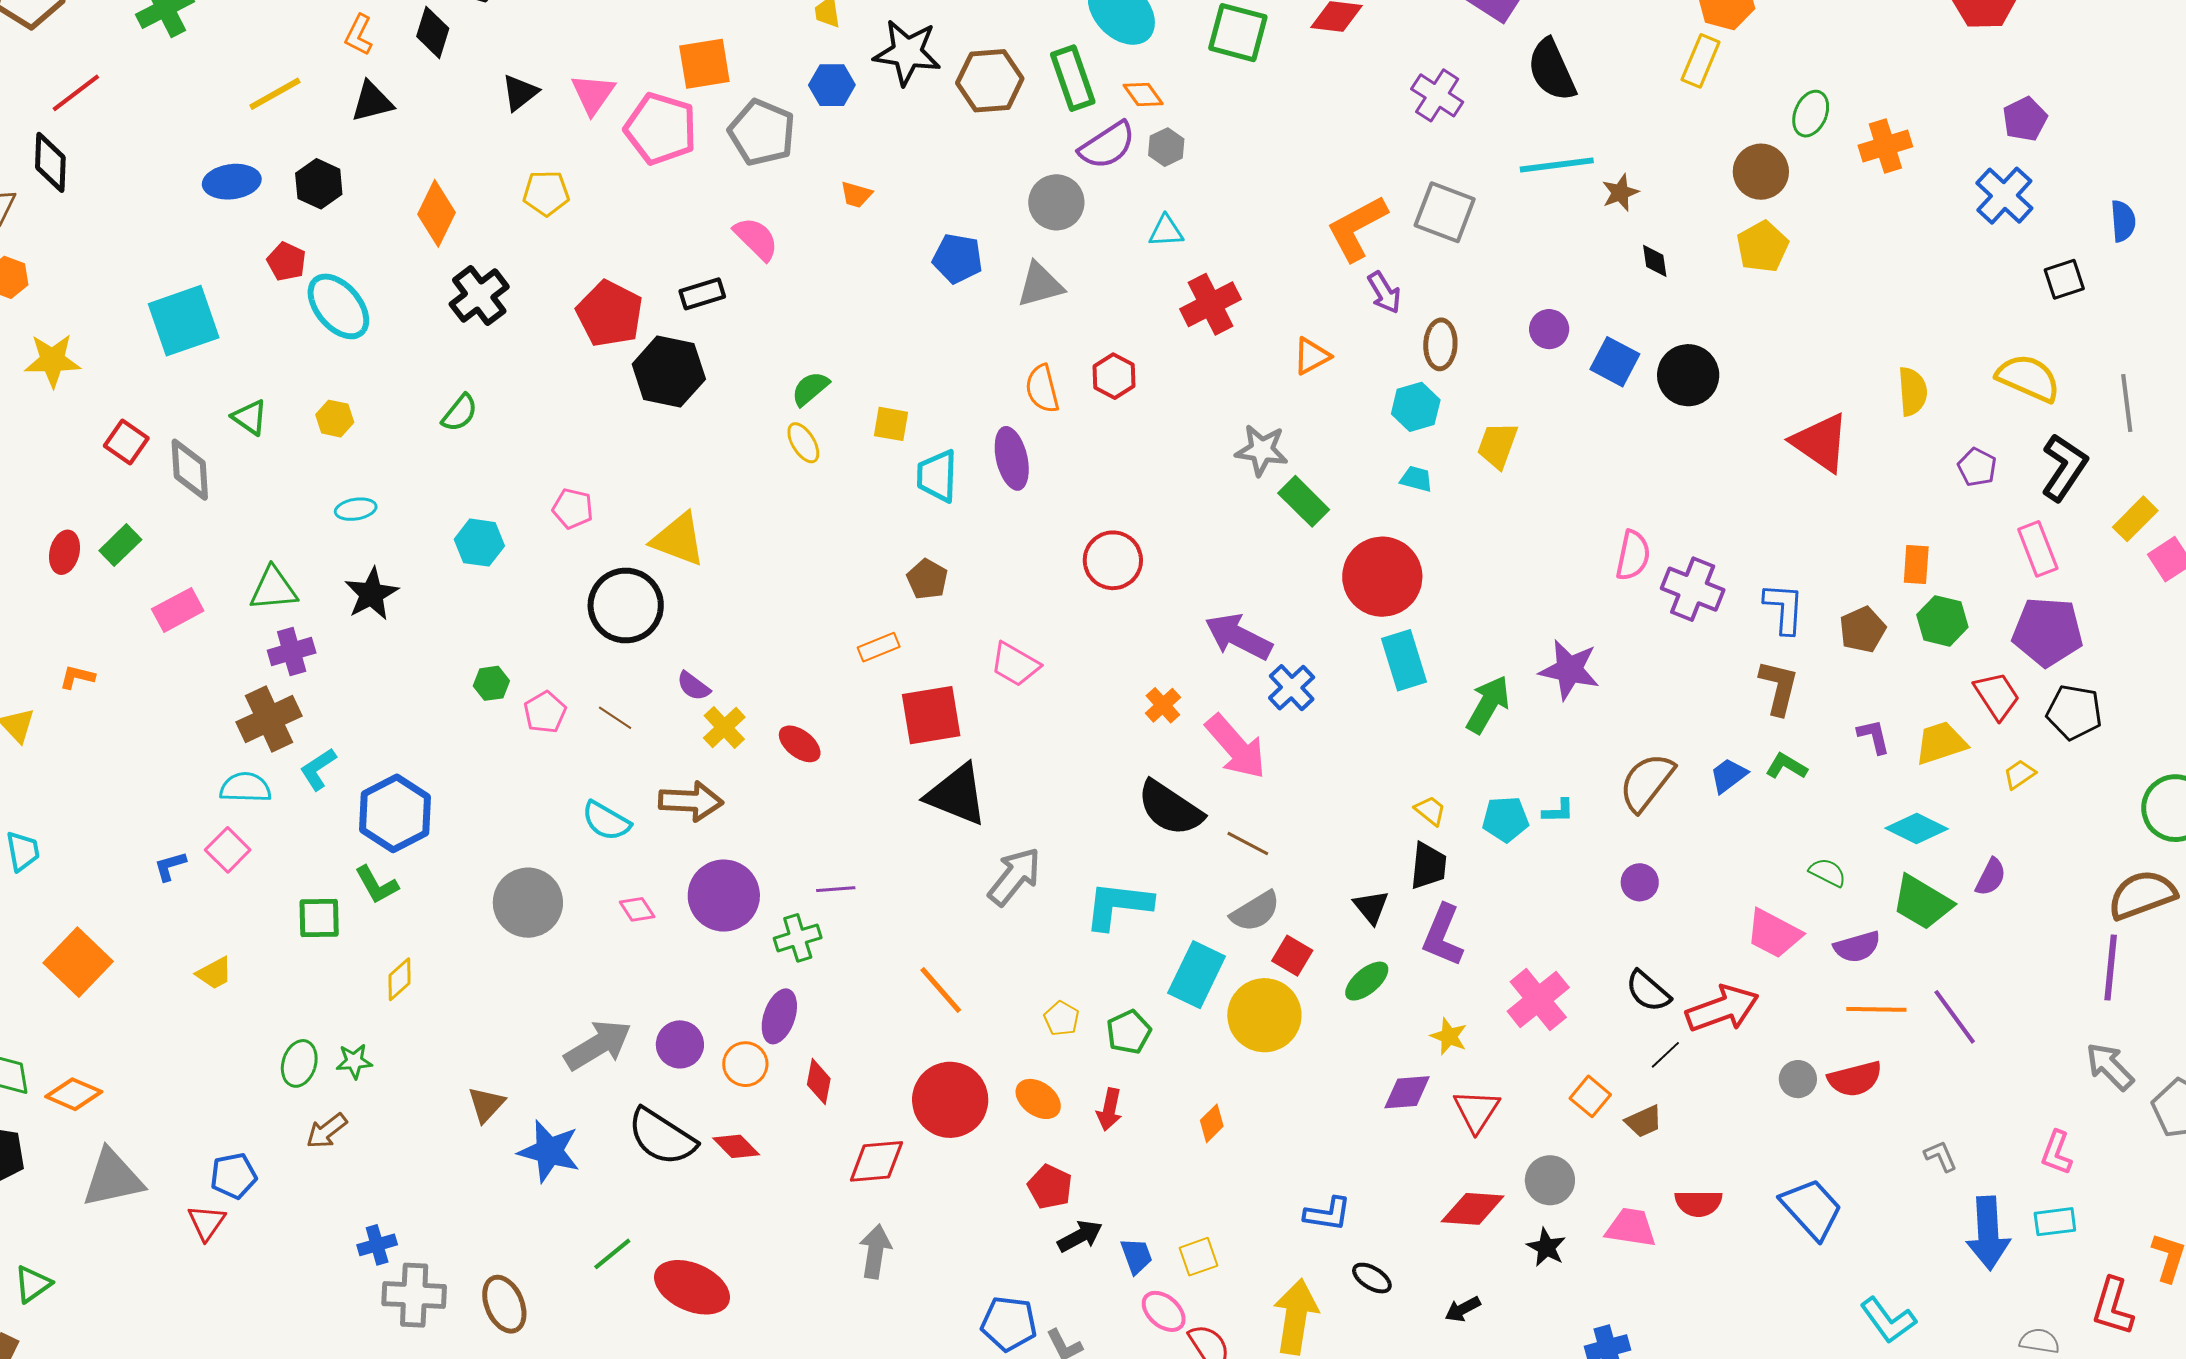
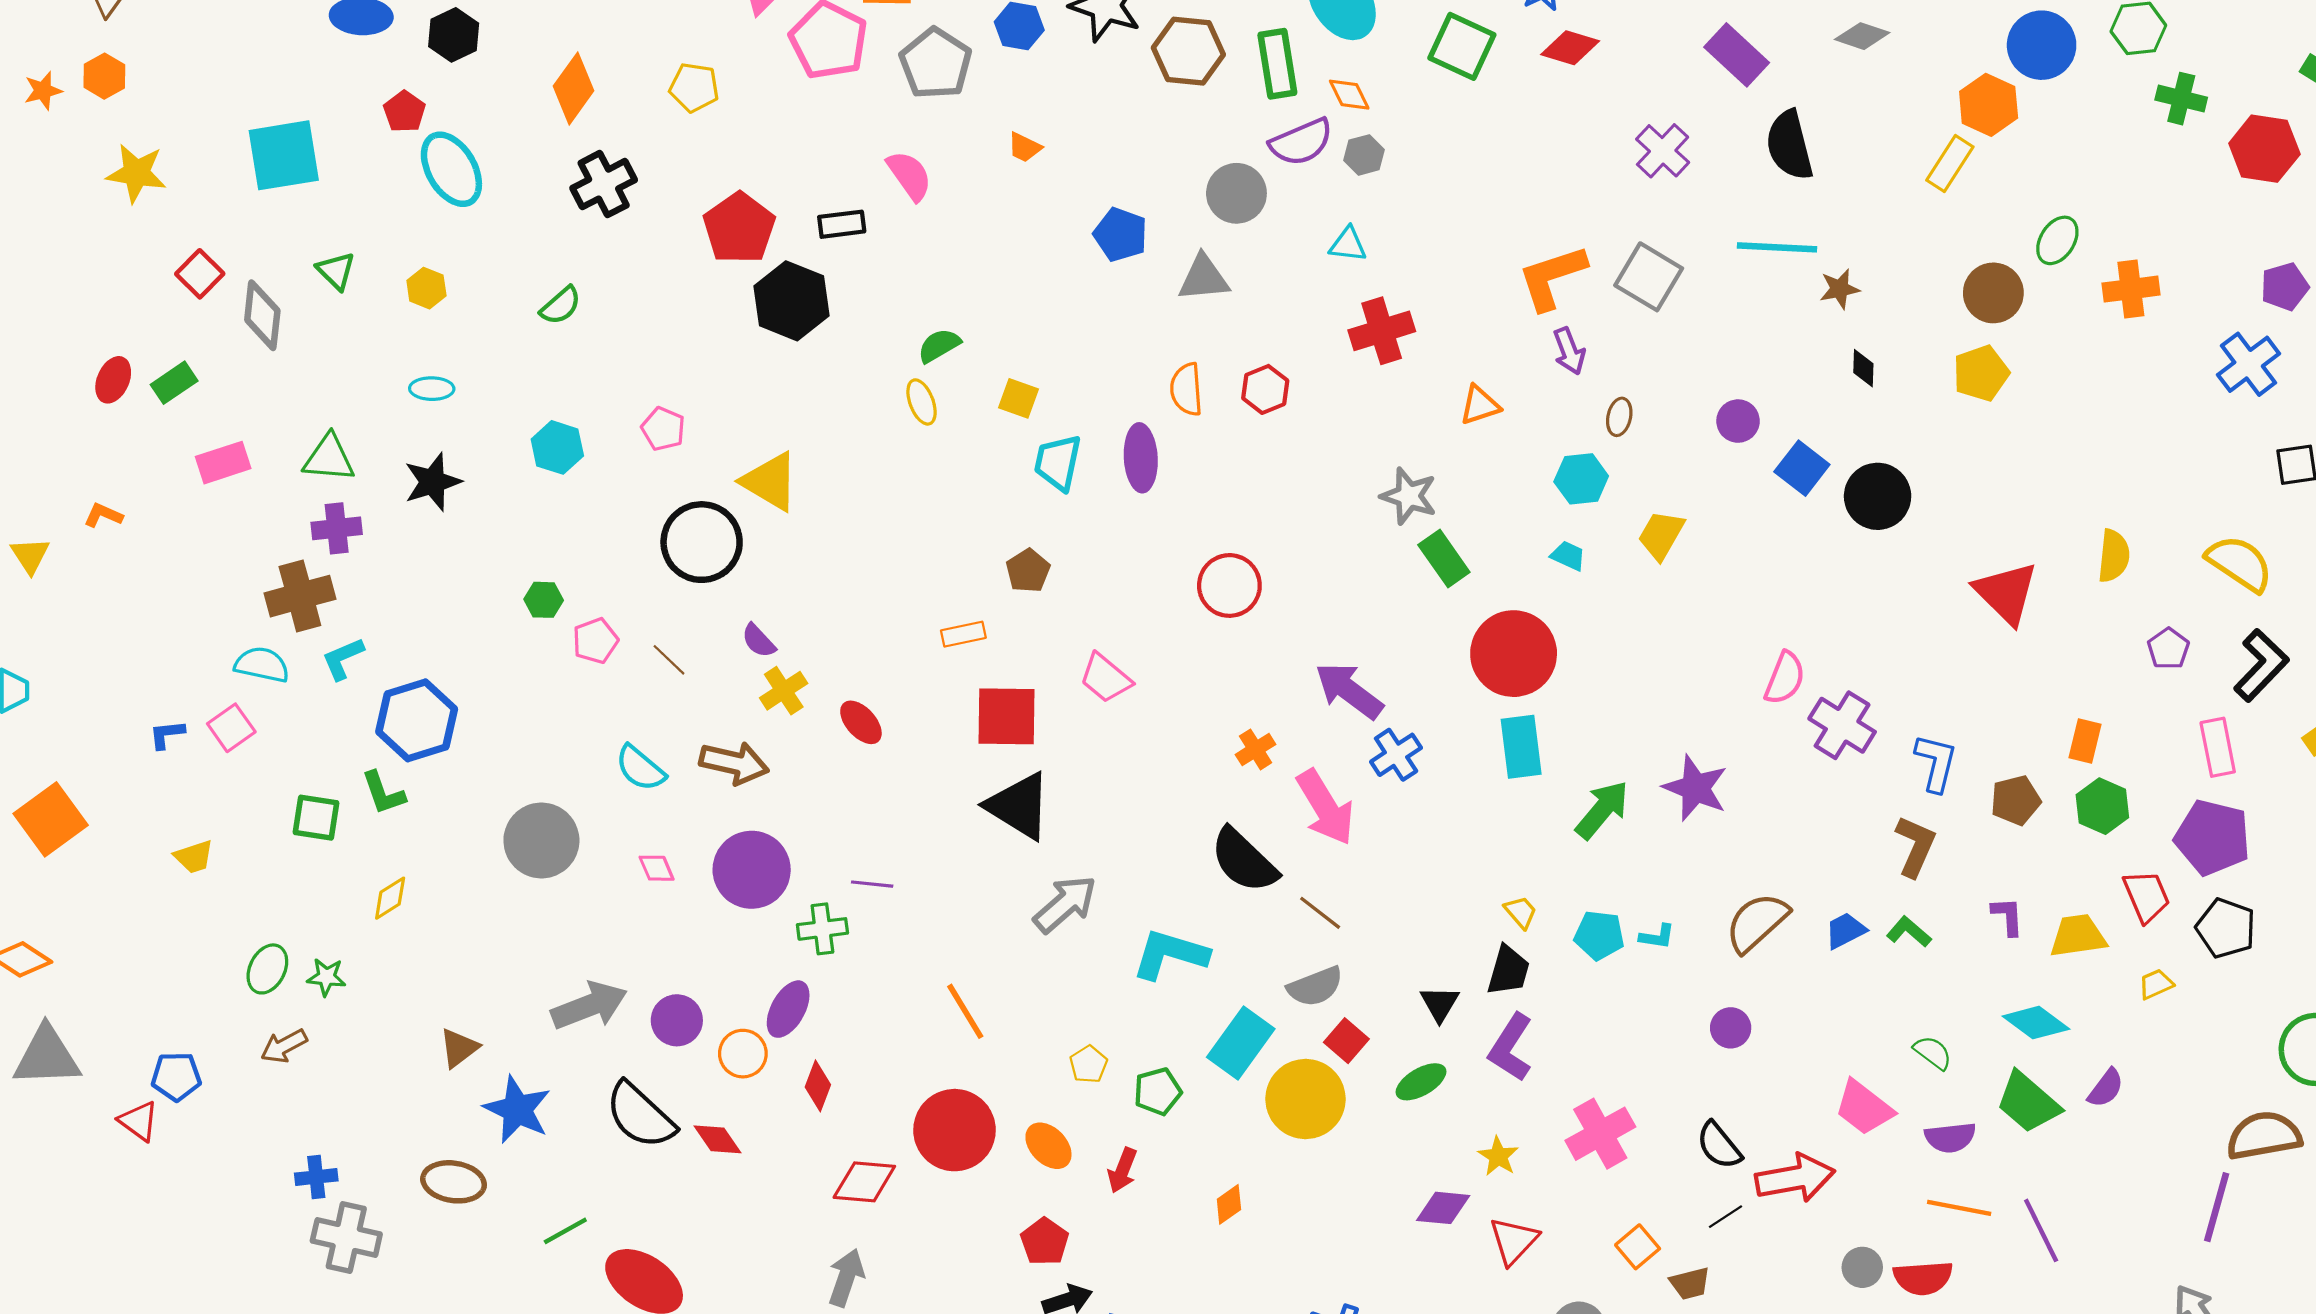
brown ellipse: (1440, 344) -> (1619, 417), size x0.7
red triangle: (207, 1222) -> (139, 1121), turned -39
brown ellipse: (504, 1304) -> (454, 1182), moved, turned -68

